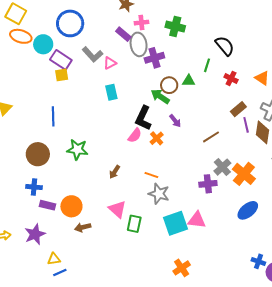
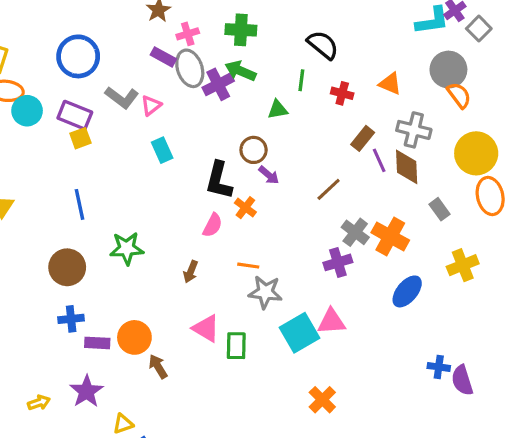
cyan circle: (43, 44) -> (27, 111), moved
brown circle: (169, 85) -> (254, 150), moved
green arrow: (160, 96) -> (240, 71), moved
pink semicircle: (135, 135) -> (213, 225), moved
brown arrow: (83, 227) -> (158, 367), turned 84

